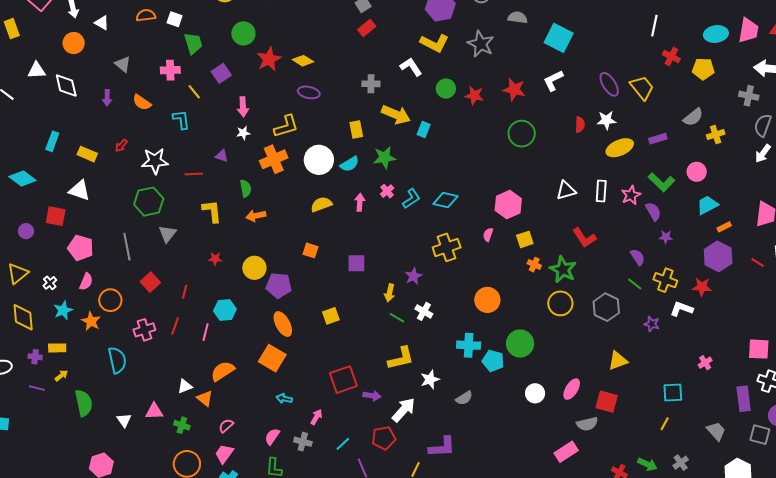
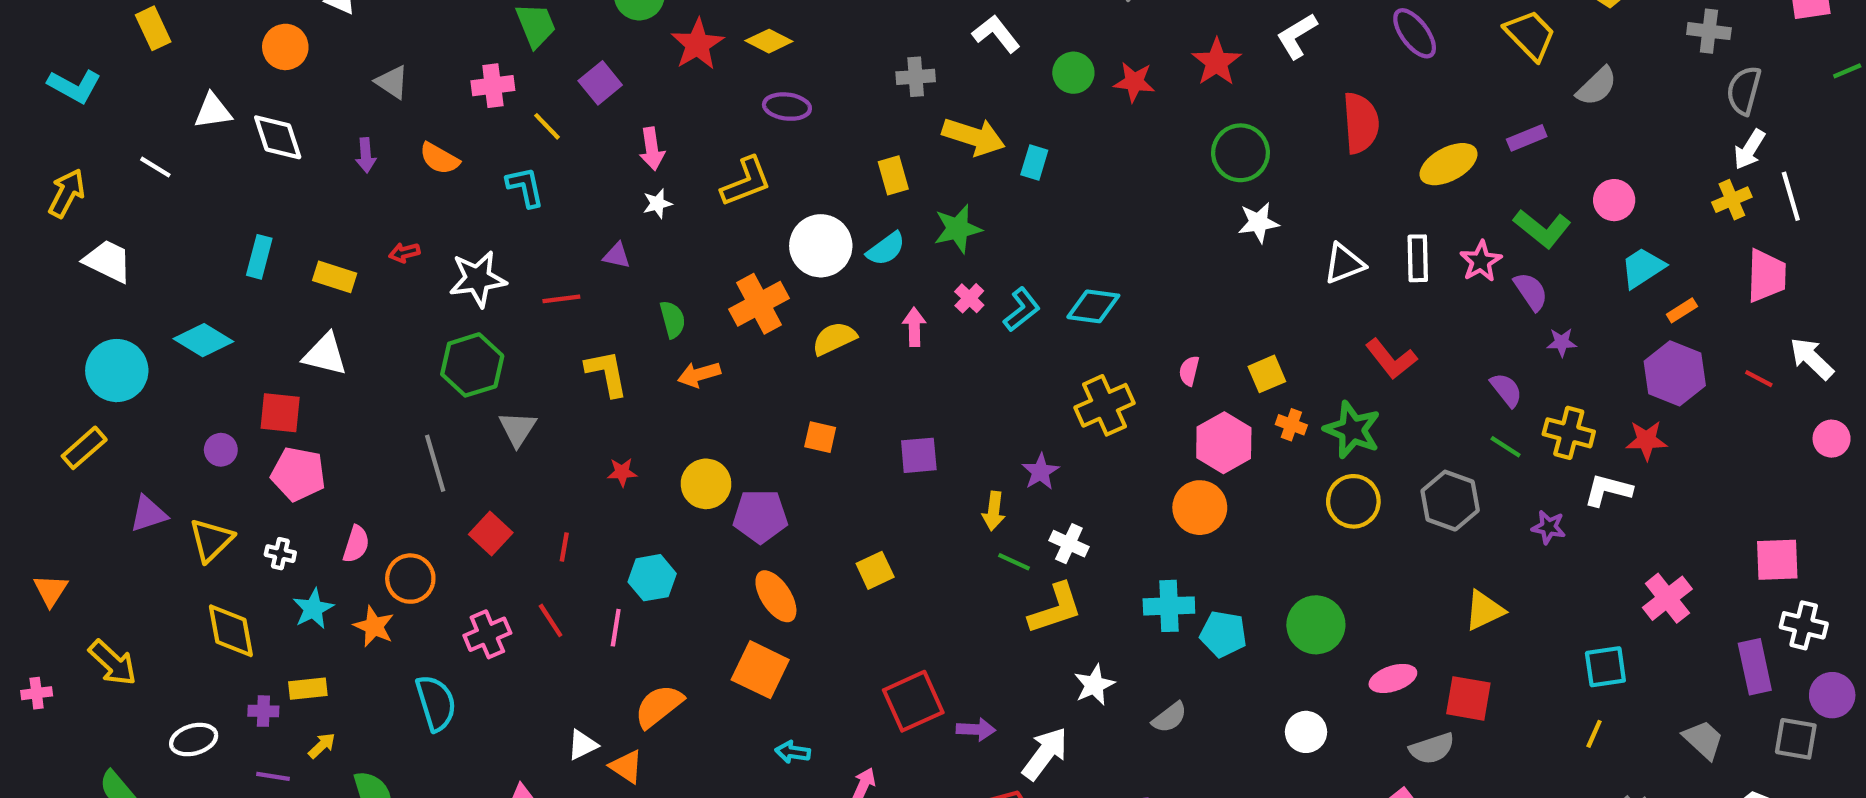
yellow trapezoid: (642, 88) -> (1530, 35), moved
red star: (514, 90) -> (1217, 62), turned 30
white star: (606, 120) -> (1258, 222), moved
red semicircle: (580, 124) -> (1361, 123), size x1.8
yellow cross: (716, 134) -> (1732, 200), moved
red arrow: (121, 145) -> (404, 253), turned 40
orange cross: (274, 159) -> (759, 304), moved
pink hexagon: (508, 205) -> (1224, 443), moved
pink pentagon: (81, 248) -> (298, 474), moved
white cross: (50, 283) -> (280, 554), turned -32
red line: (175, 326) -> (551, 620), turned -48
green circle: (520, 344) -> (1316, 625), moved
yellow L-shape: (401, 358) -> (1055, 609), moved
pink cross: (705, 363) -> (1667, 598), size x1.6
pink ellipse: (572, 389) -> (1393, 678), turned 45
white circle: (535, 393) -> (1306, 732), moved

